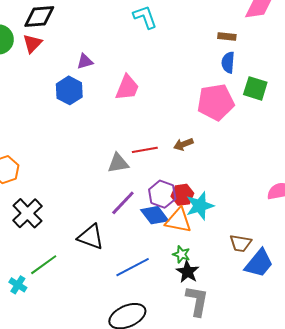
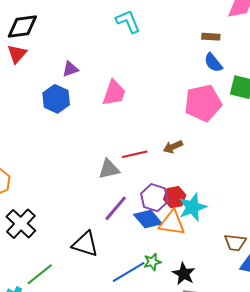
blue semicircle: (228, 62) -> (213, 63), turned -40
green star: (181, 254) -> (152, 262), moved, turned -30

